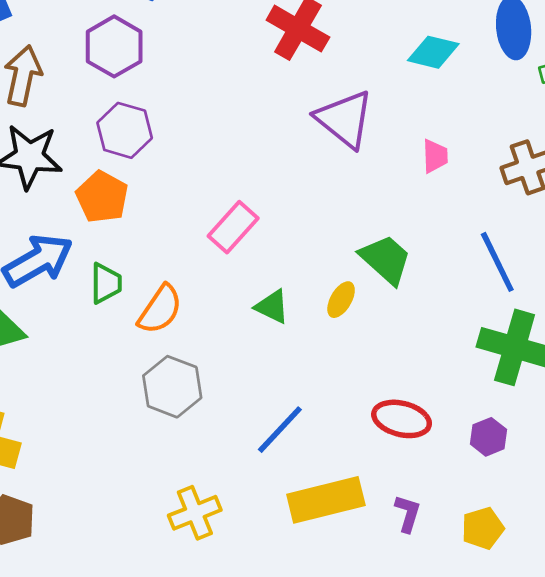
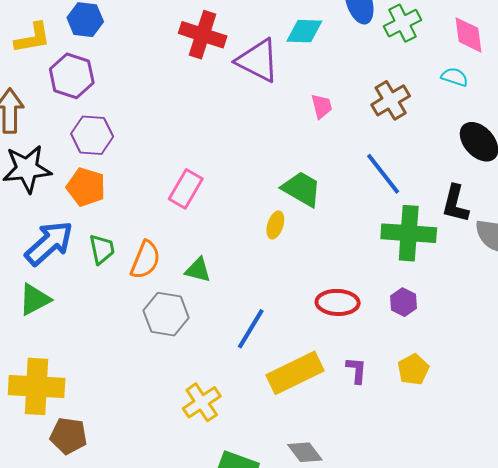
purple triangle: (345, 119) -> (258, 61), moved
green triangle: (272, 307) -> (198, 270), moved

